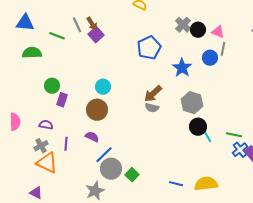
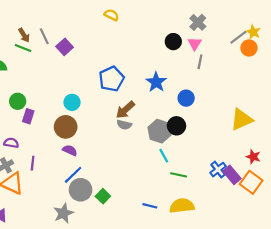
brown arrow: (92, 24) -> (24, 35), moved
gray cross: (183, 25) -> (198, 22), moved
pink triangle: (218, 32) -> (195, 44), turned 40
blue pentagon: (149, 48) -> (111, 79), moved
blue circle: (210, 58) -> (186, 98), moved
gray hexagon: (192, 103) -> (159, 131), moved
black circle: (198, 127) -> (176, 126), moved
green line: (234, 135) -> (179, 175), moved
cyan line: (207, 136) -> (164, 156), moved
purple semicircle: (92, 137) -> (70, 150), moved

